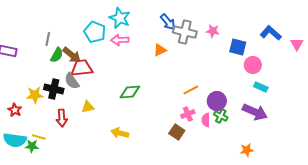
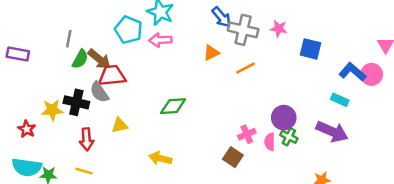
blue L-shape: (271, 33) -> (352, 72), moved
pink circle: (253, 65) -> (372, 74), moved
orange line: (191, 90) -> (246, 68), moved
yellow line: (39, 137) -> (84, 171), moved

